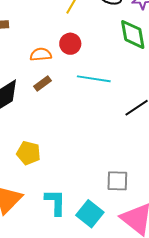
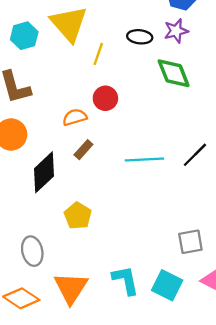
cyan line: (94, 79) -> (144, 160), moved
yellow pentagon: (28, 153) -> (78, 216), moved, turned 30

